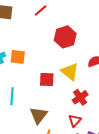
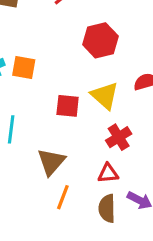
red triangle: (75, 120) -> (108, 173), turned 40

